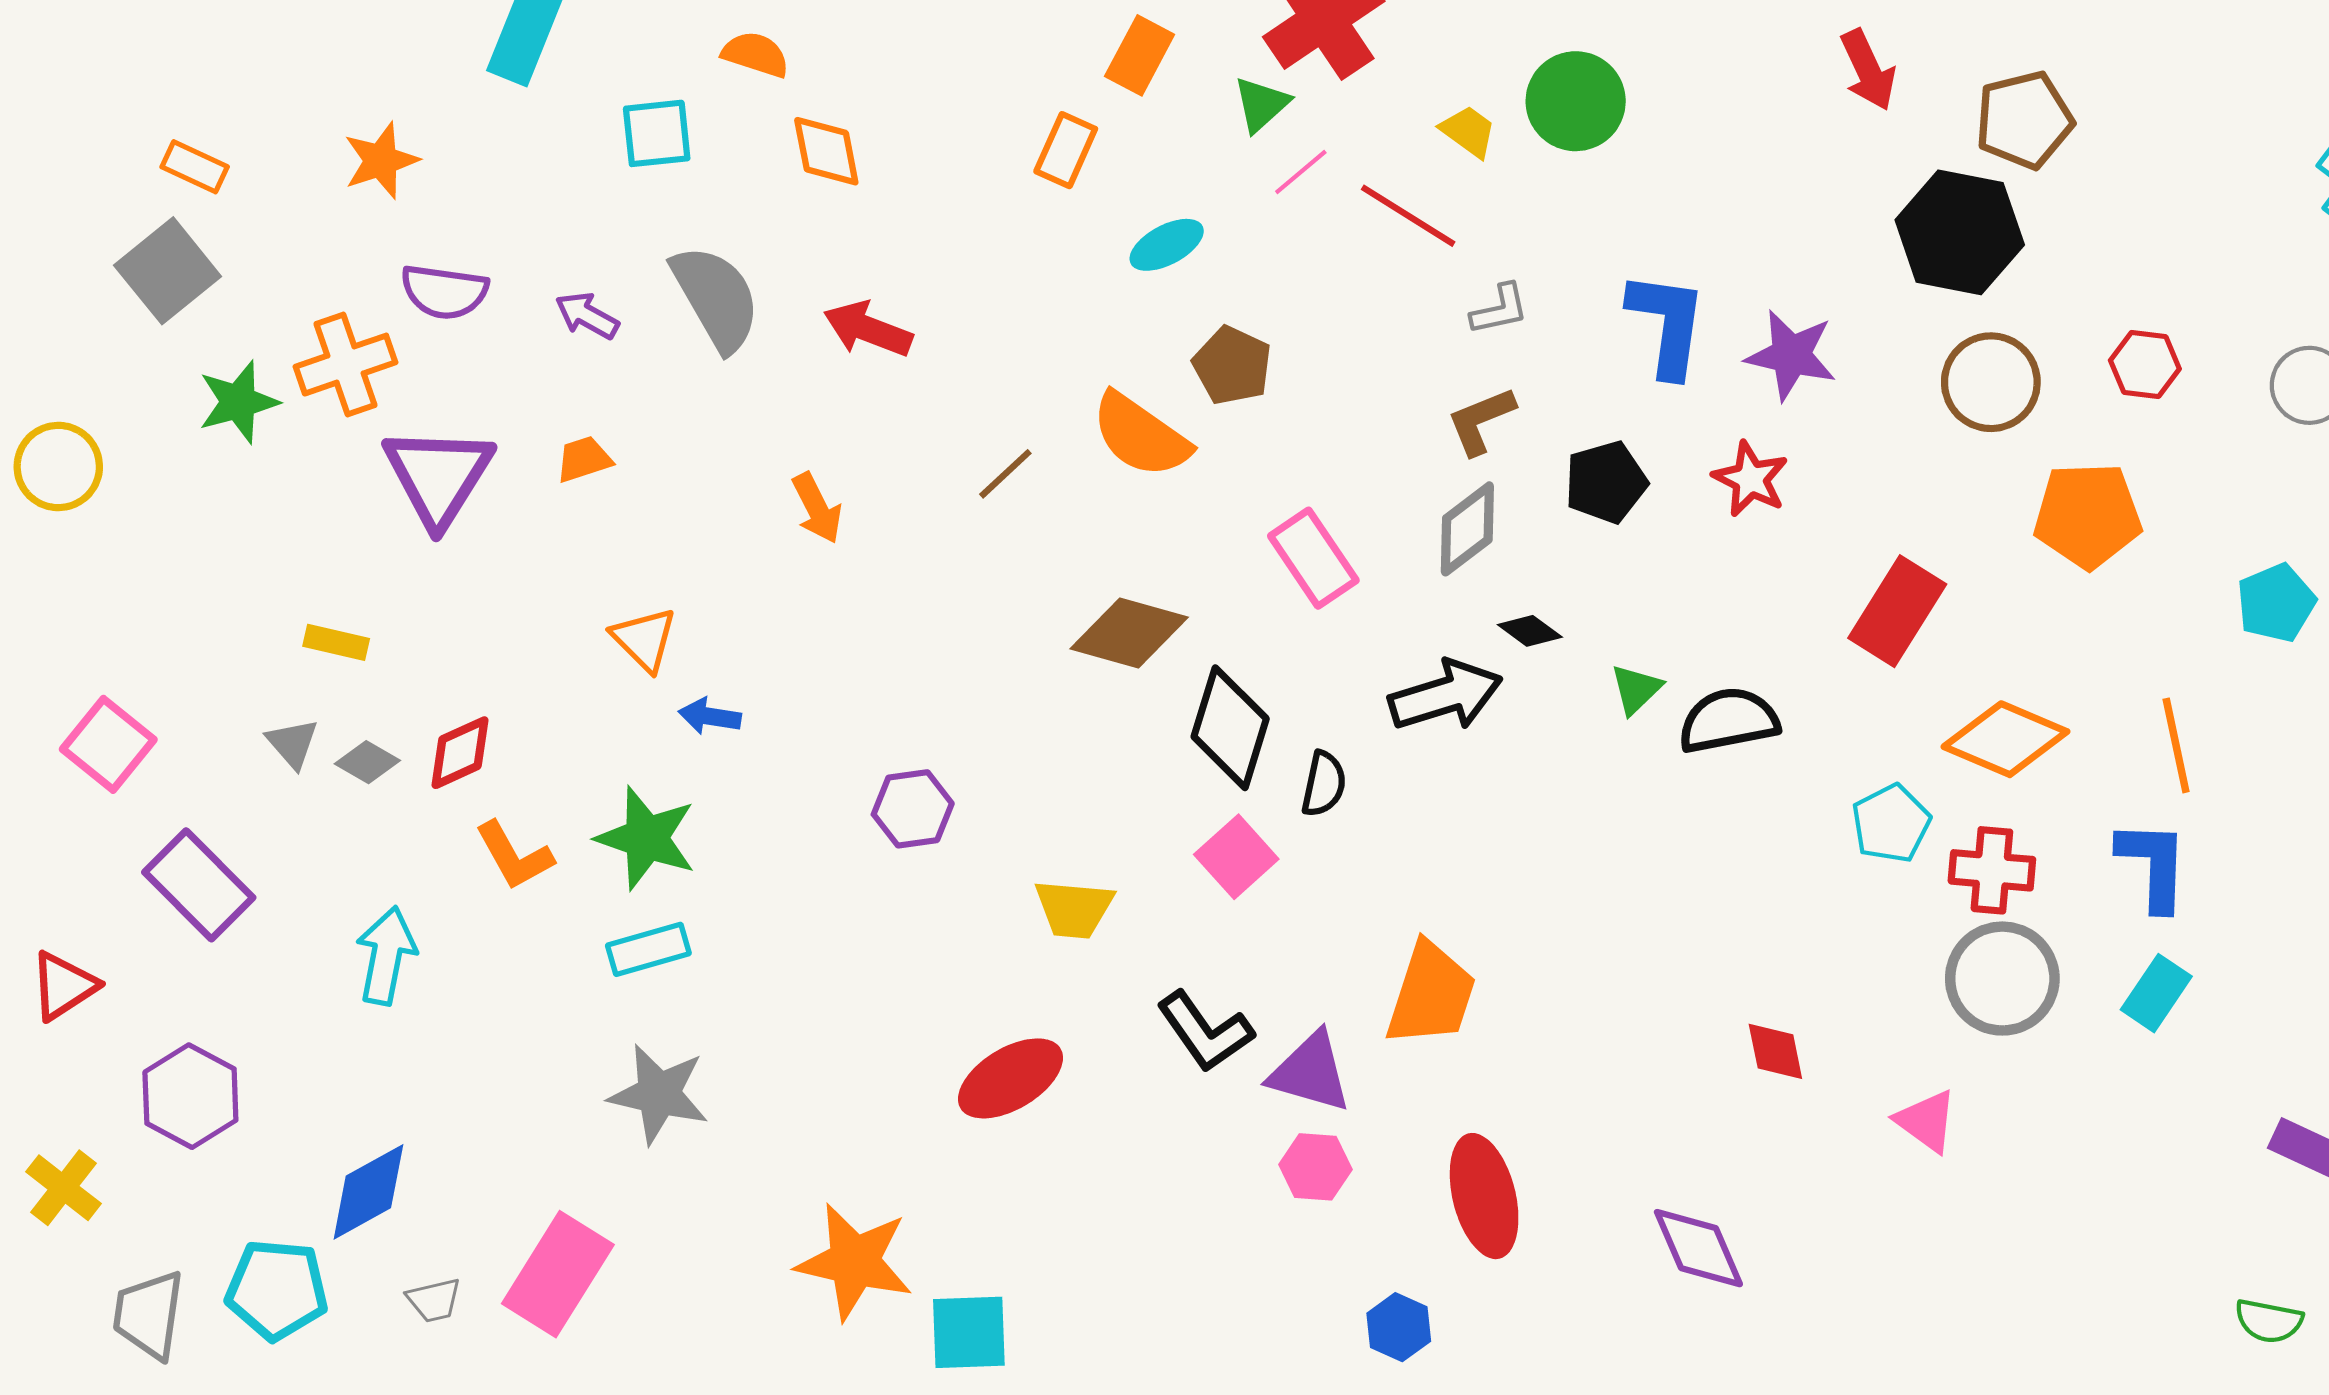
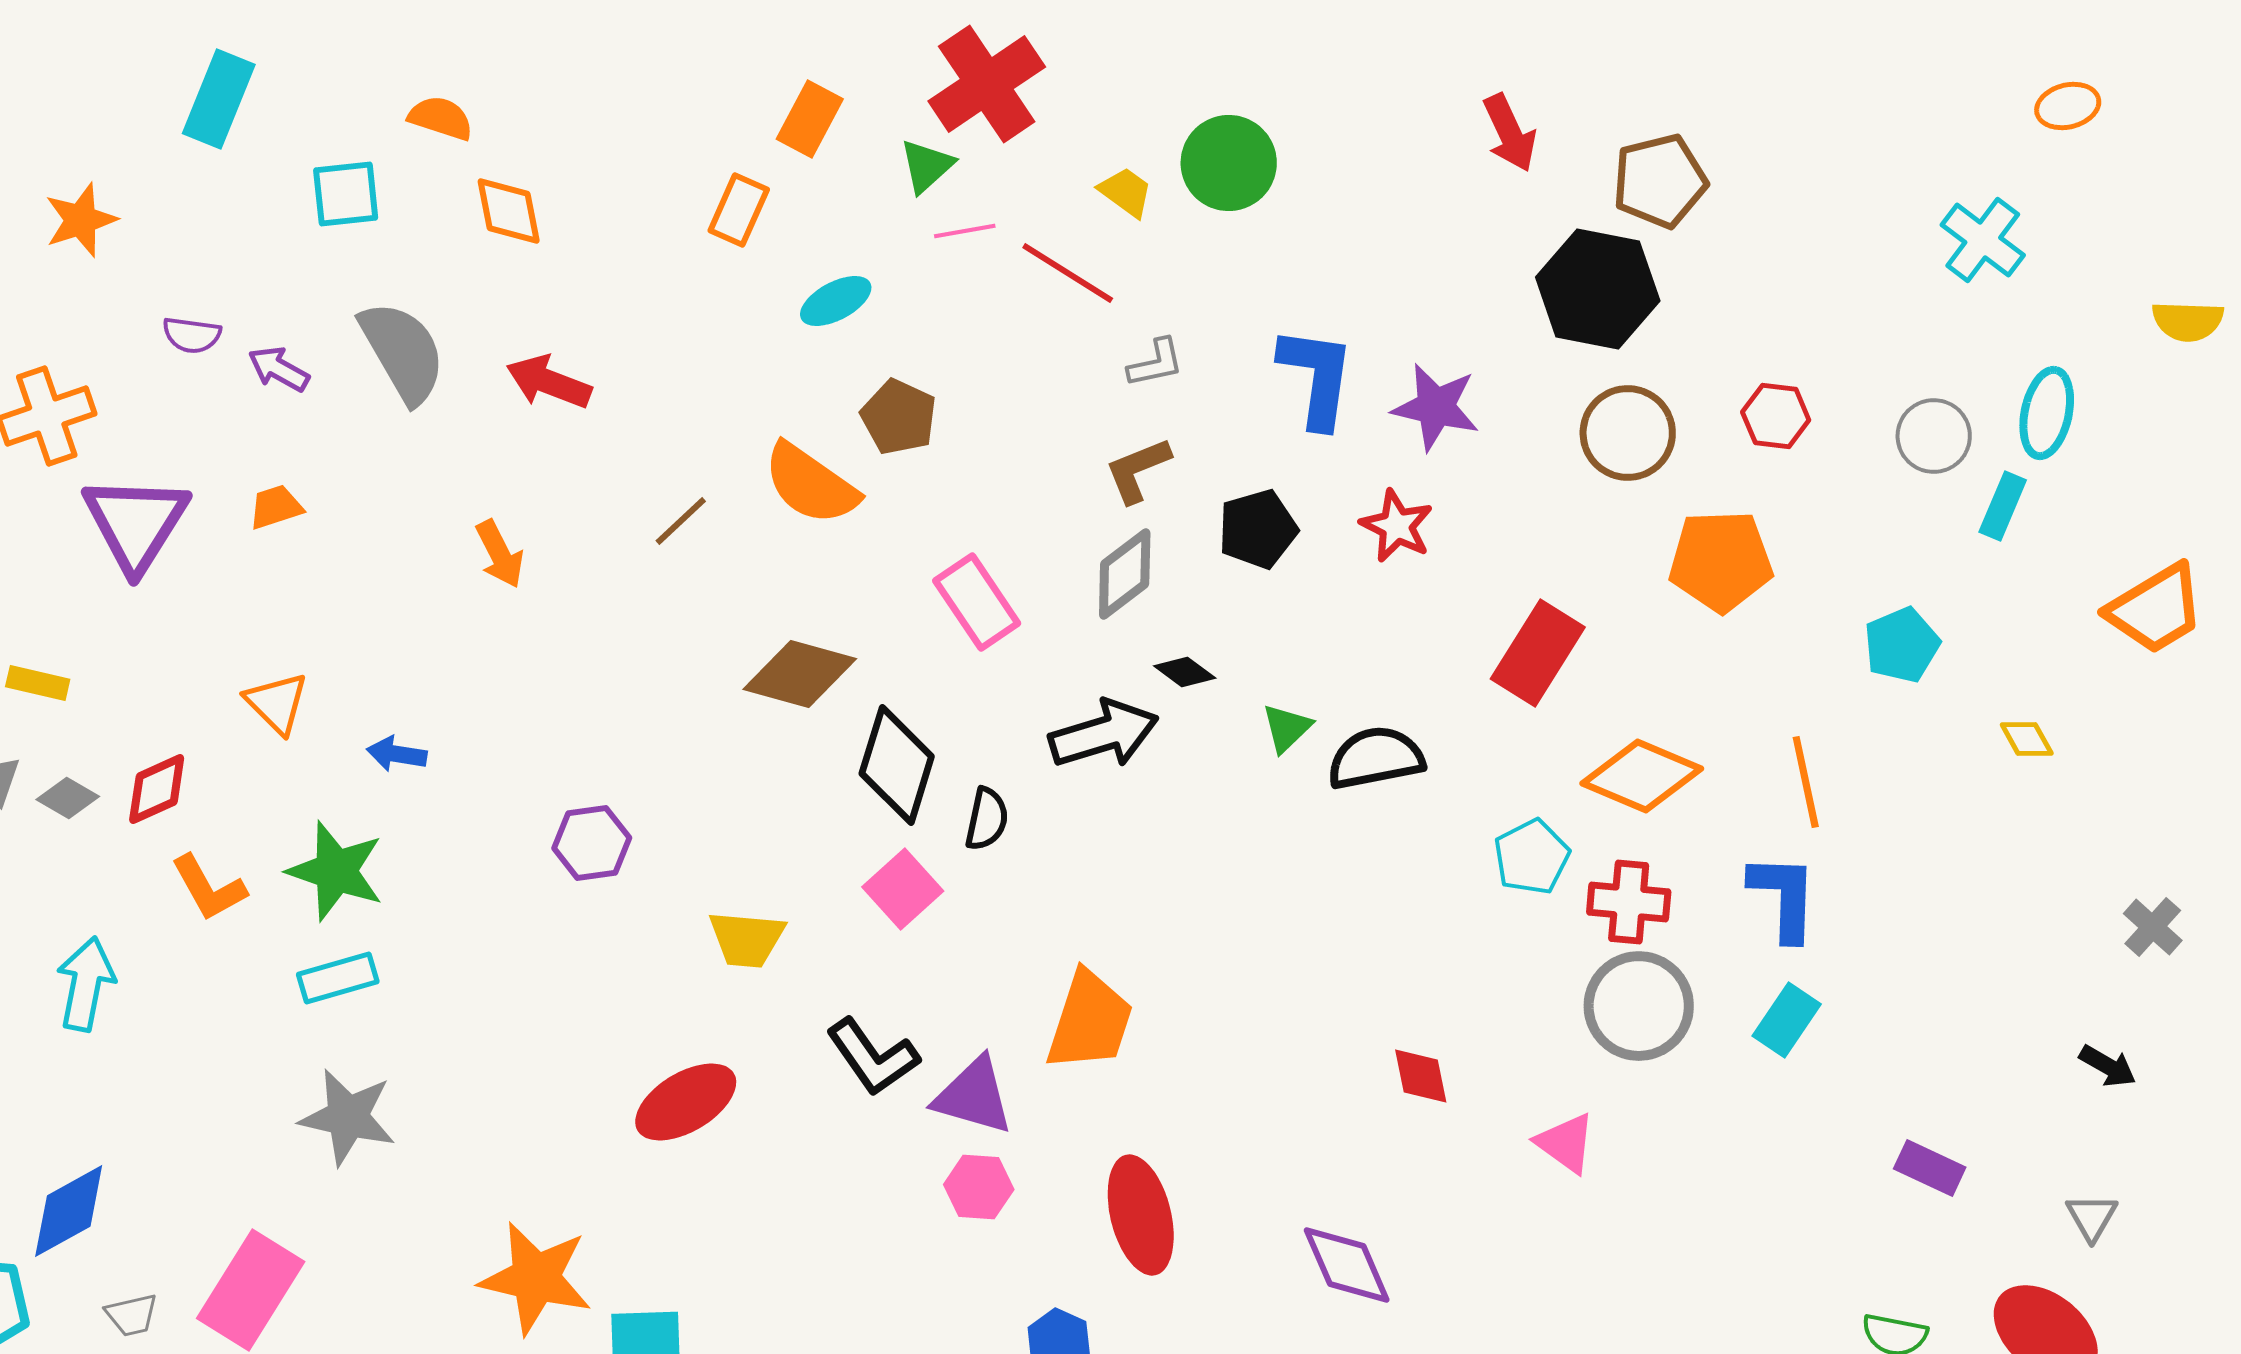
pink line: (1301, 172) -> (965, 231), turned 30
purple semicircle: (444, 292) -> (192, 335), moved, size x0.7
orange triangle: (644, 639) -> (277, 703), moved

